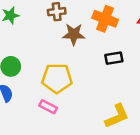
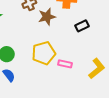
pink rectangle: (48, 107) -> (65, 64), moved

